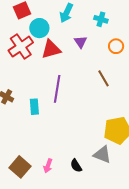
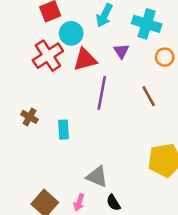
cyan cross: (101, 19) -> (147, 24), size x1.6
purple line: (57, 89) -> (102, 93), moved
gray triangle: (102, 155) -> (97, 177), moved

